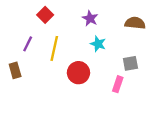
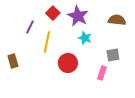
red square: (45, 15) -> (53, 13), moved
purple star: (90, 18) -> (78, 16), size x1.5
purple line: (28, 44) -> (30, 27), moved

